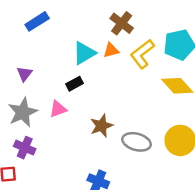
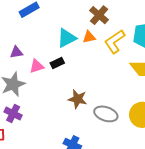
purple triangle: (24, 74) -> (16, 52), turned 40
pink triangle: (58, 109) -> (37, 66), moved
brown star: (101, 126) -> (78, 99), turned 30

